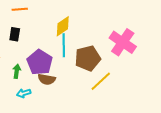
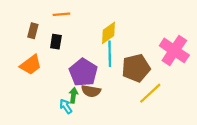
green arrow: (17, 71) -> (73, 95), moved
cyan arrow: (24, 93) -> (66, 106), turned 72

